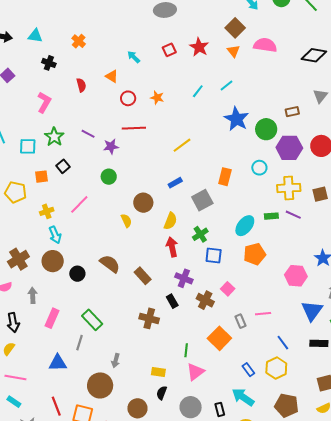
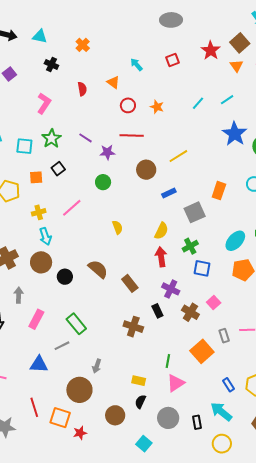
red star: (199, 47) -> (211, 50), moved
brown circle: (143, 203) -> (146, 170), moved
gray line: (79, 343) -> (62, 346), turned 42

